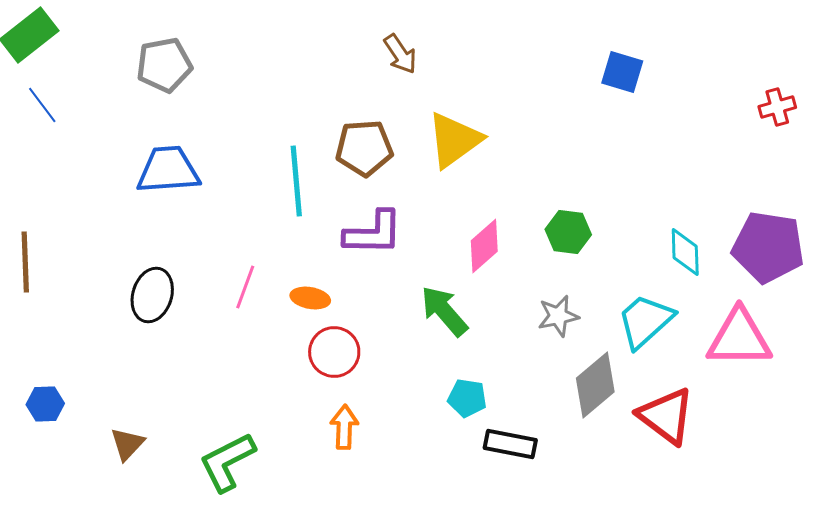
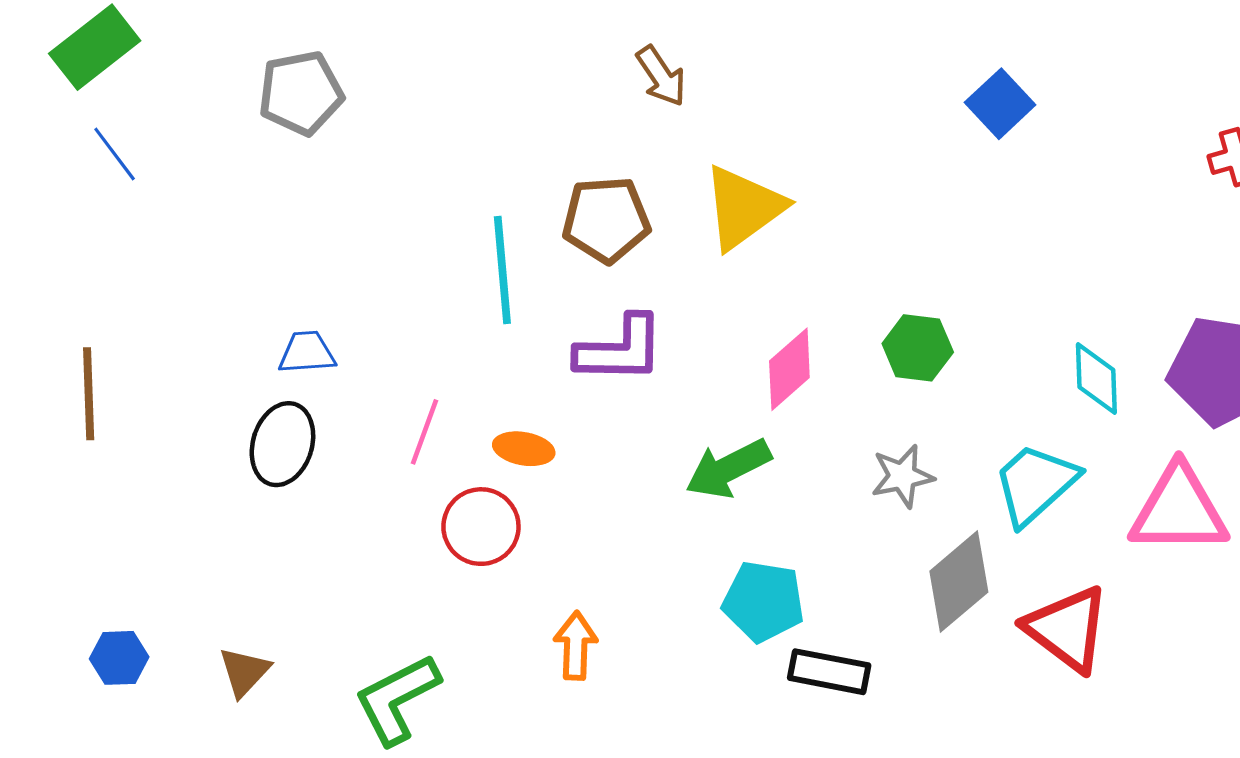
blue square: (622, 72) -> (1000, 104), turned 30
blue trapezoid: (168, 170) -> (307, 353), moved, size x0.6
green arrow: (444, 311) -> (728, 469), turned -76
red circle: (334, 352) -> (481, 527), moved
cyan pentagon: (467, 398) -> (763, 601), size x1.4
blue hexagon: (45, 404) -> (119, 658), moved

